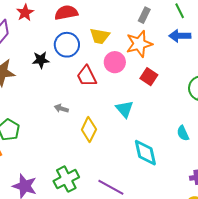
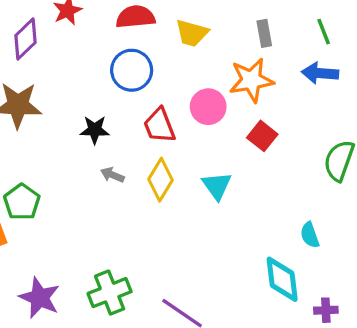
gray rectangle: (144, 15) -> (264, 33), turned -42
yellow trapezoid: (100, 36) -> (192, 33), moved
black star: (41, 60) -> (95, 130), moved
yellow diamond: (89, 130) -> (161, 180), moved
cyan diamond: (145, 153) -> (282, 279), moved

